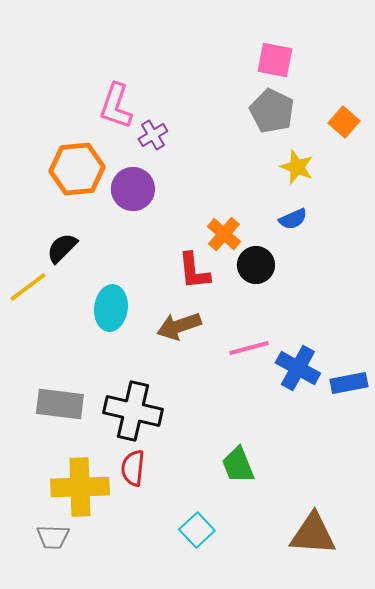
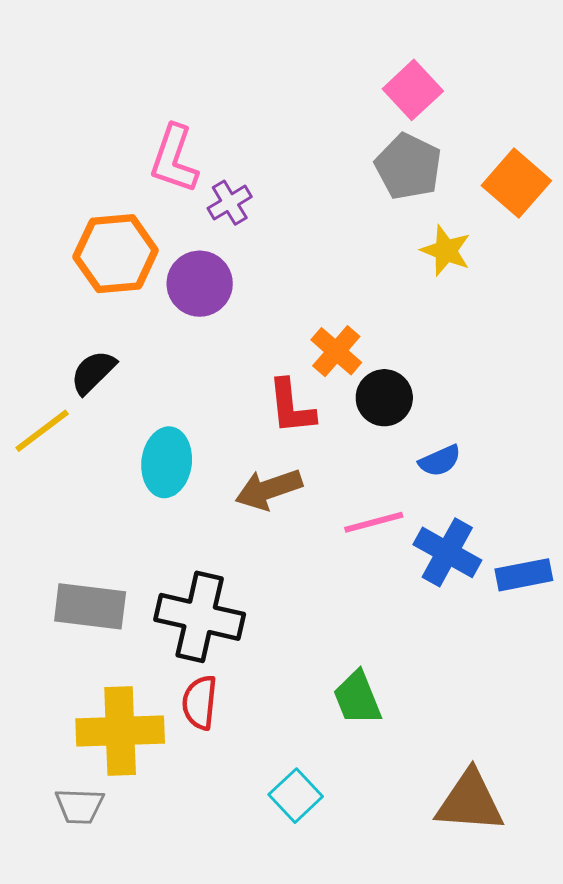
pink square: (275, 60) -> (413, 90), turned 36
orange square: (344, 122) -> (516, 183), size x1.4
blue semicircle: (293, 219) -> (440, 461), moved

